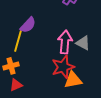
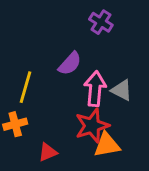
purple semicircle: (28, 25) -> (70, 64), moved
red triangle: (16, 85) -> (48, 152), moved

